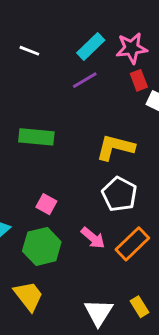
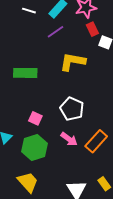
white line: (29, 51) -> (29, 11), moved
yellow L-shape: (115, 147) -> (73, 62), moved
white pentagon: (119, 194) -> (72, 109), moved

